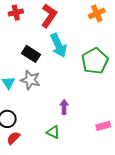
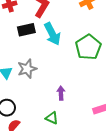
black rectangle: (31, 54) -> (26, 30), moved, turned -42
gray star: (30, 80) -> (27, 69), turned -30

